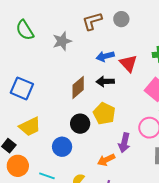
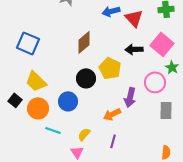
black arrow: (105, 81) -> (134, 49), moved
yellow trapezoid: (30, 127) -> (36, 81), turned 70
orange circle: (18, 166) -> (38, 108), moved

